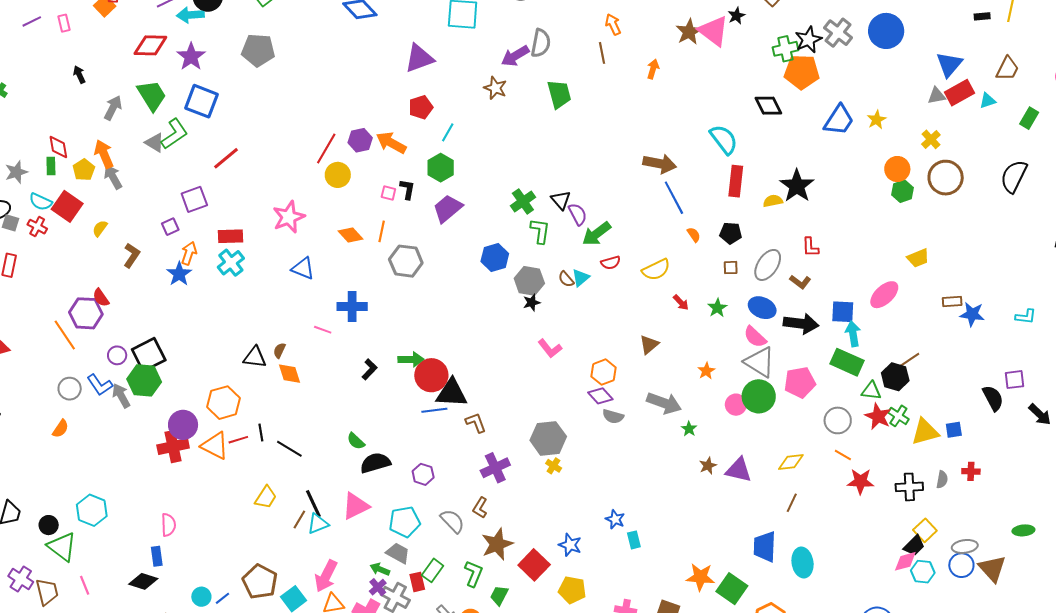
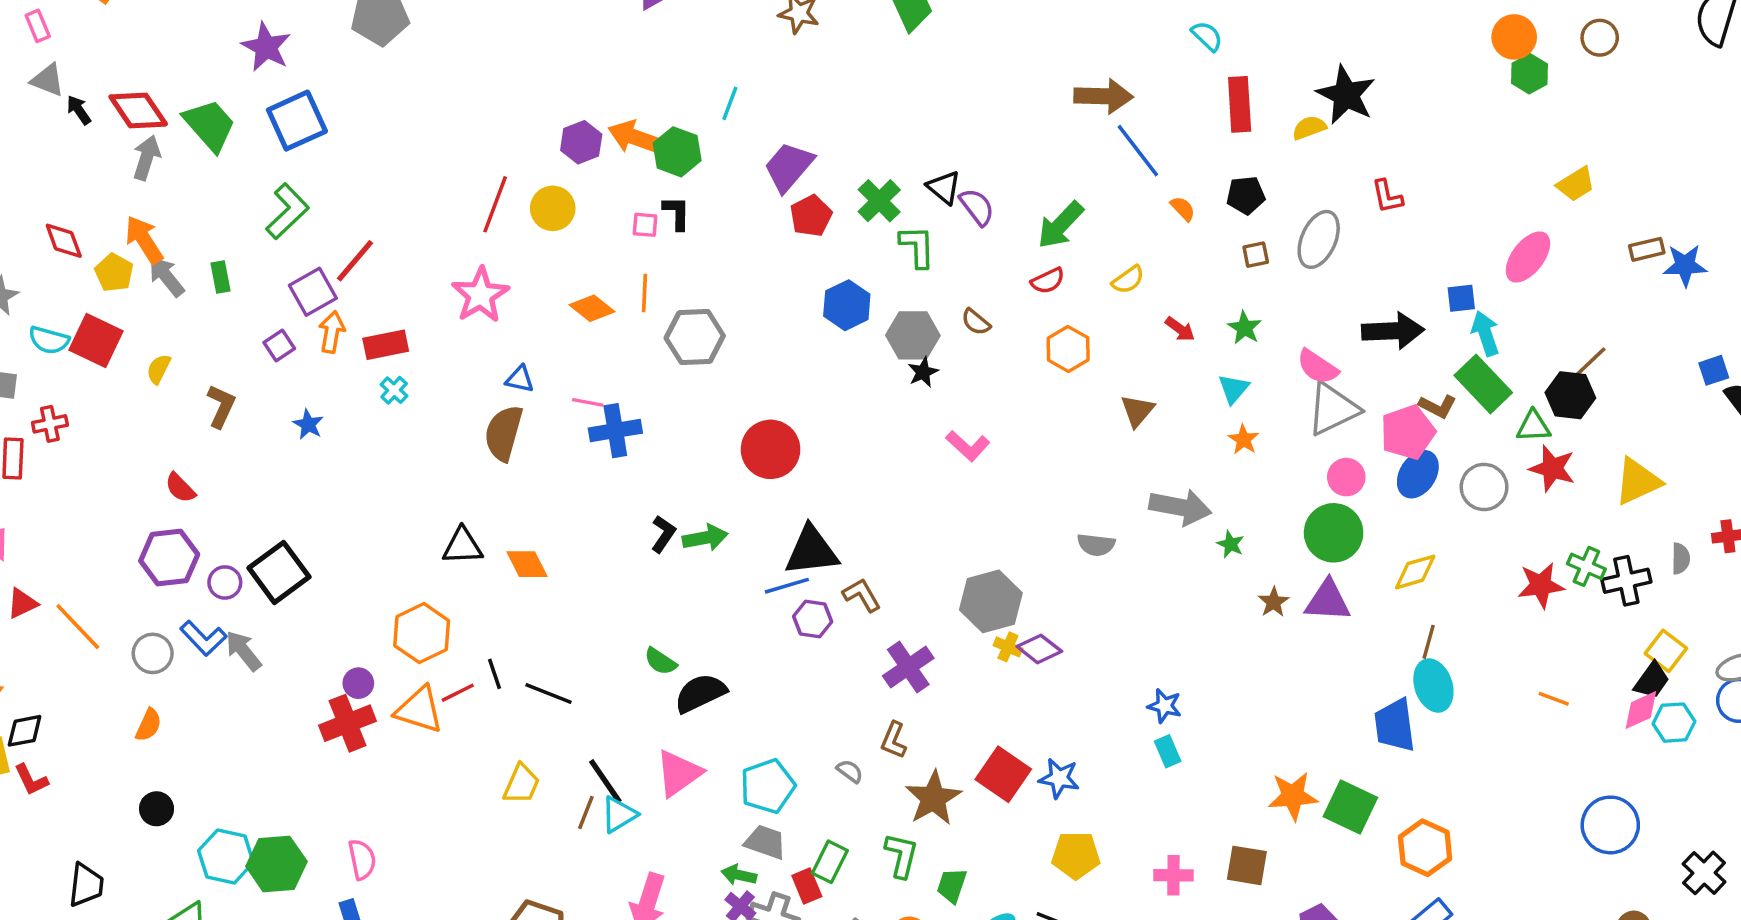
red diamond: (150, 45) -> (138, 110), moved, turned 64
blue square: (201, 101) -> (297, 121), turned -36
red pentagon: (421, 107) -> (811, 216), moved
green L-shape: (174, 134) -> (287, 211), moved
cyan semicircle: (724, 139) -> (1207, 36), size x0.6
gray triangle: (155, 143) -> (48, 80), moved
red line: (326, 149) -> (495, 204), moved
red line: (226, 158) -> (355, 261), moved
green rectangle: (51, 166) -> (220, 277), moved
green hexagon: (441, 168) -> (677, 152), moved
brown circle: (946, 178) -> (1600, 38), size x0.6
purple trapezoid: (448, 209) -> (789, 167), moved
red cross: (37, 227) -> (50, 424), moved, turned -30
green arrow: (596, 234) -> (1060, 225), moved
orange arrow: (189, 253) -> (332, 332), moved
cyan cross: (231, 263) -> (394, 390), size x0.6
blue triangle: (303, 268) -> (520, 379), size x0.7
yellow semicircle: (656, 270) -> (1128, 280), size x0.7
blue star: (179, 274) -> (308, 424), size x0.7
cyan triangle: (581, 278) -> (1234, 389), moved
brown L-shape: (800, 282) -> (1438, 406), moved
blue ellipse: (762, 308) -> (1418, 474), moved, turned -72
blue square: (843, 312) -> (1461, 298), size x0.7
purple hexagon: (86, 313) -> (169, 558), moved
pink line: (323, 330) -> (588, 402), moved
orange line: (65, 335) -> (78, 627), moved
brown semicircle: (279, 350) -> (504, 433), moved, size x2.0
green arrow: (411, 359) -> (705, 538), moved
gray triangle: (760, 362) -> (1333, 409), turned -48
green rectangle: (847, 362) -> (1483, 384), turned 32
orange hexagon: (604, 372) -> (1068, 349), moved
red circle: (431, 375) -> (771, 449), moved
green hexagon: (144, 380) -> (276, 864), moved
purple diamond: (600, 396) -> (1039, 649), moved
green circle: (759, 396) -> (1334, 533), moved
pink circle: (736, 405) -> (1346, 477), moved
green cross: (898, 416) -> (1586, 566), moved
purple circle: (183, 425) -> (358, 683), size x0.6
blue square: (954, 430) -> (1714, 370), moved
orange line: (843, 455) -> (1554, 699), moved
purple hexagon: (423, 474) -> (813, 619), moved
blue star: (615, 519) -> (1164, 706), moved
gray semicircle: (452, 521) -> (850, 771), size x0.6
black circle: (49, 525) -> (157, 809), moved
cyan ellipse: (803, 563) -> (1433, 686), moved
red square: (534, 565) -> (1003, 774), moved

